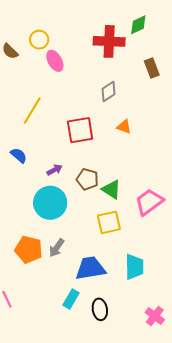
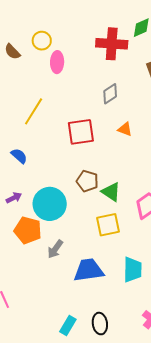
pink ellipse: (55, 61) -> (57, 62), turned 30
purple arrow: (55, 170) -> (14, 198), moved
orange pentagon: (29, 249) -> (28, 230), moved
cyan rectangle: (71, 299) -> (68, 326), moved
black ellipse: (100, 309) -> (100, 324), moved

